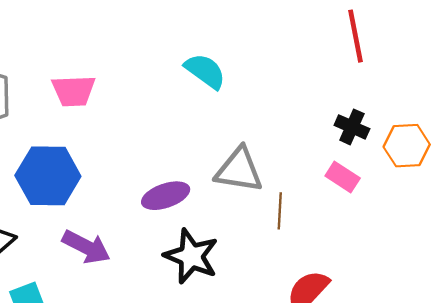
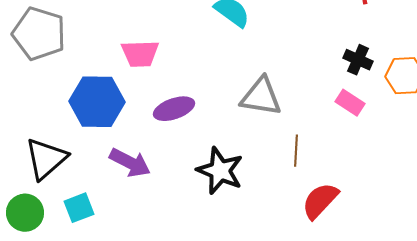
pink trapezoid: (74, 91) -> (140, 54), moved
purple ellipse: (166, 196) -> (174, 109), moved
brown line: (280, 211) -> (296, 151), moved

